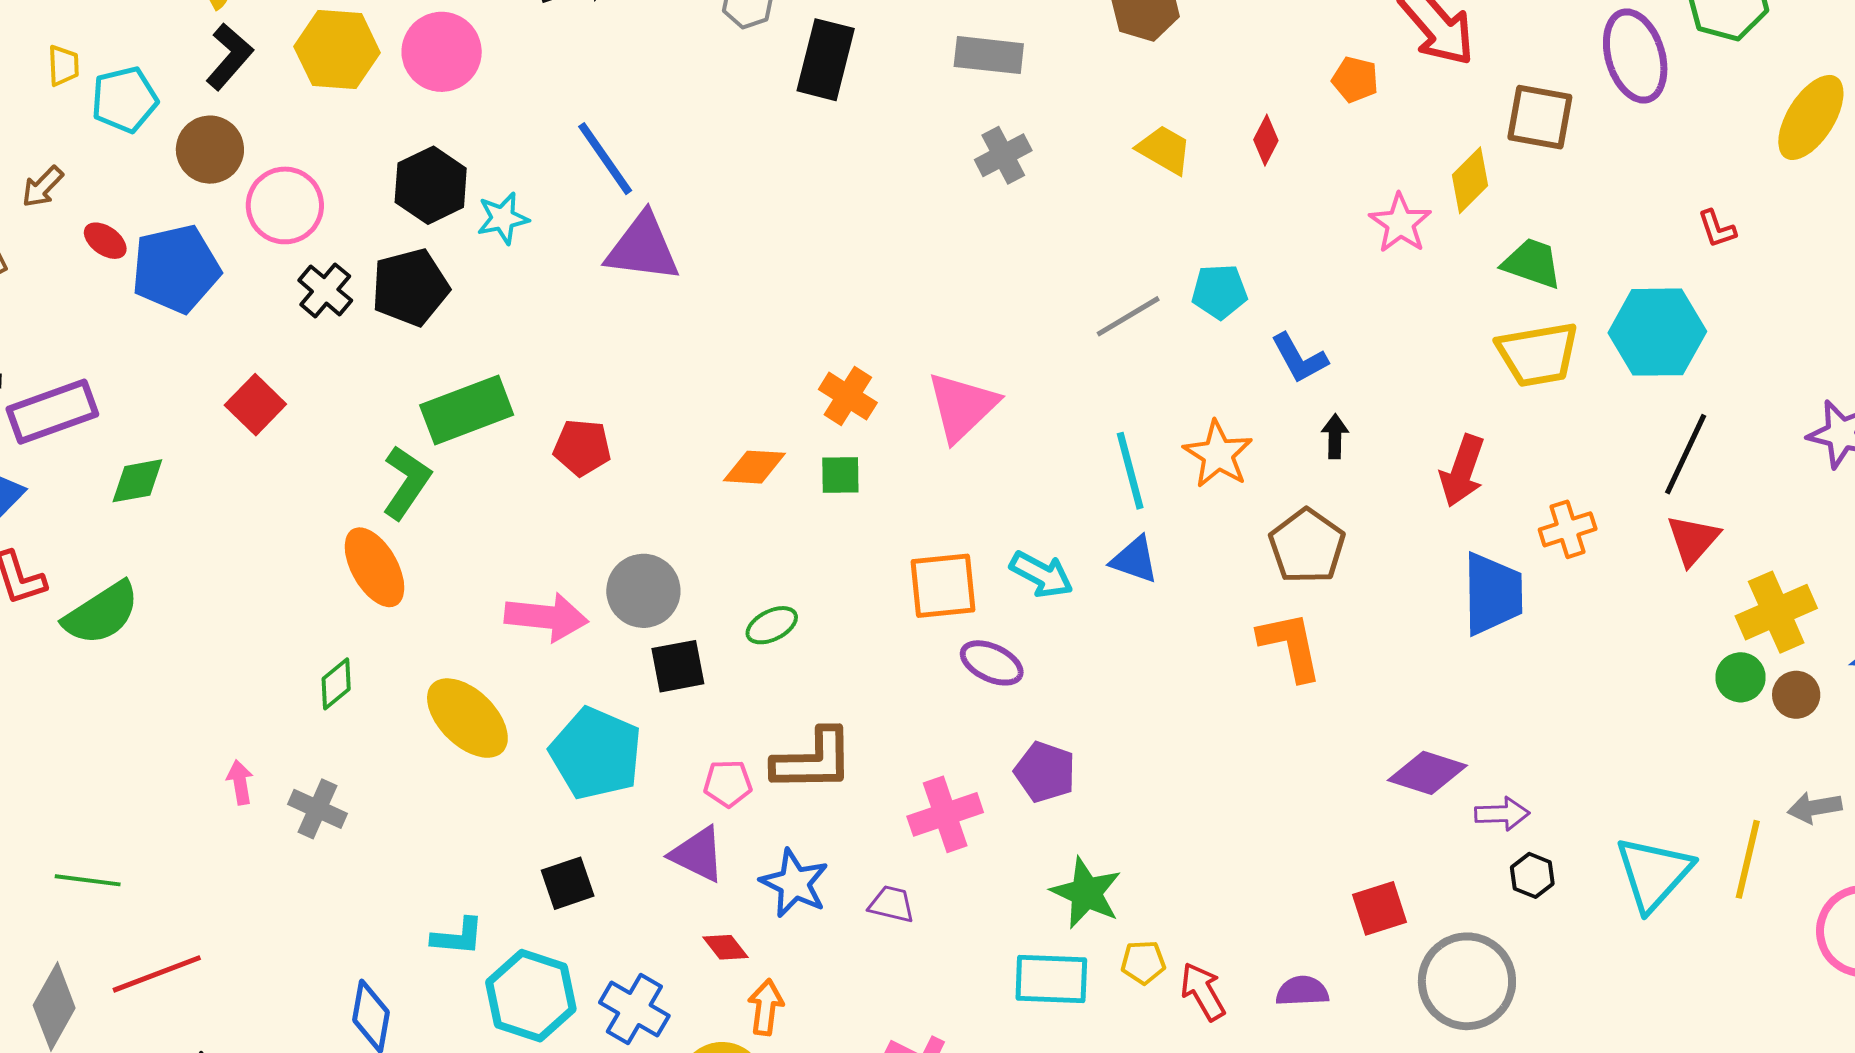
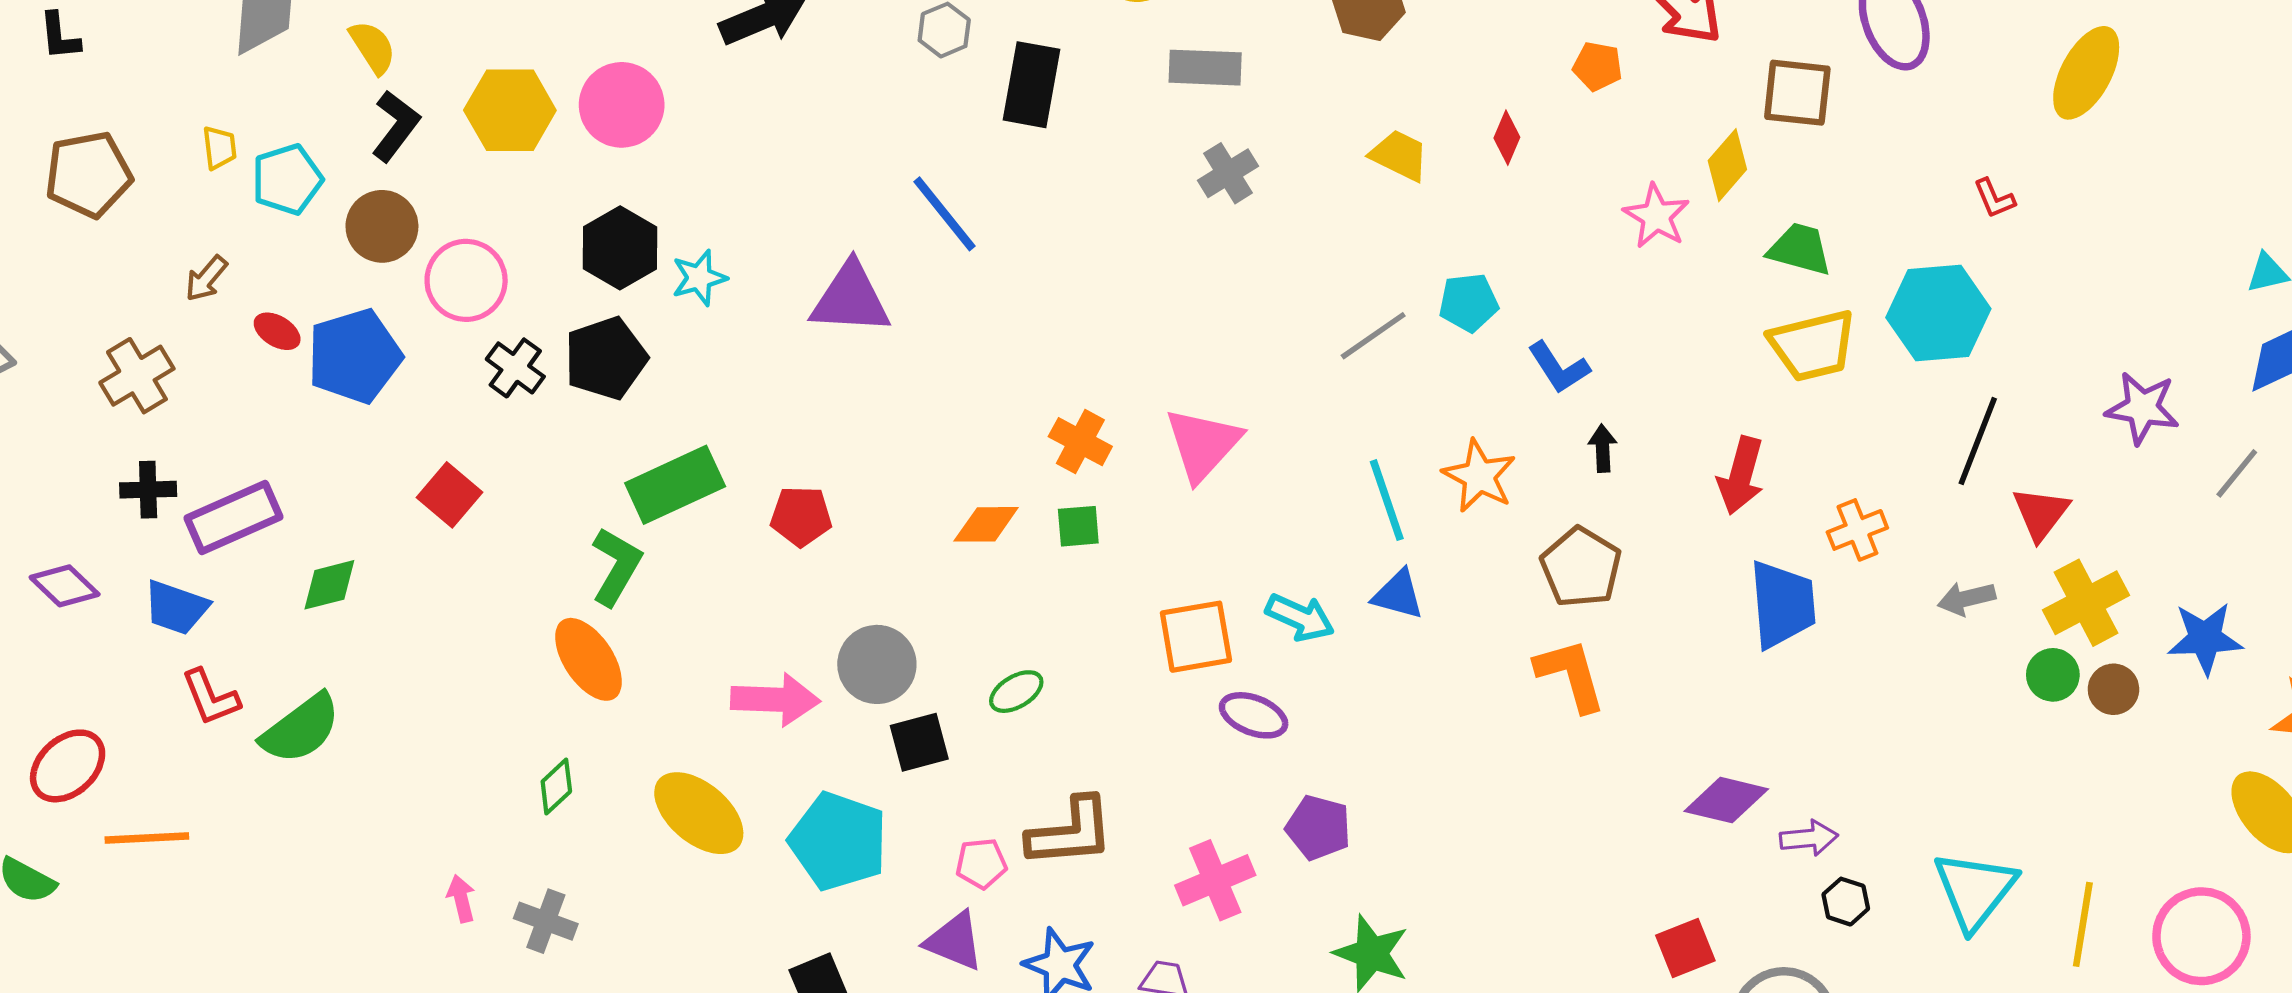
blue line: (605, 159) -> (944, 214), moved
red triangle: (1693, 540) -> (2041, 513), moved
gray arrow: (1815, 808) -> (1966, 598), moved
yellow line: (1748, 859) -> (2083, 924), moved

